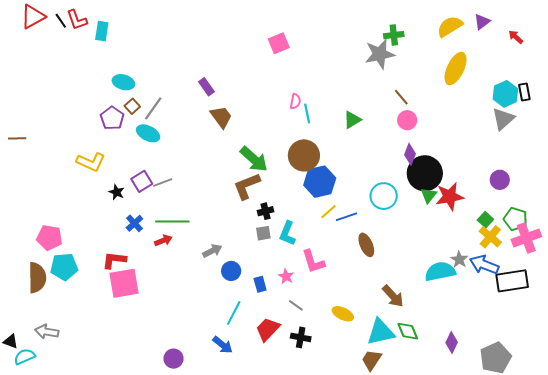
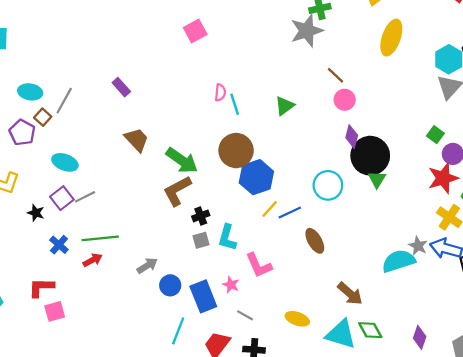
gray line: (153, 108) -> (64, 101), moved
brown trapezoid: (221, 117) -> (137, 140), moved
cyan ellipse: (148, 133) -> (65, 162), moved
red star: (450, 196) -> (443, 178), moved
green square: (485, 220) -> (435, 135), moved
pink square: (124, 283) -> (55, 311), size x0.6
blue rectangle: (260, 284) -> (203, 296), size x1.8
cyan triangle: (381, 332) -> (341, 334), turned 36

